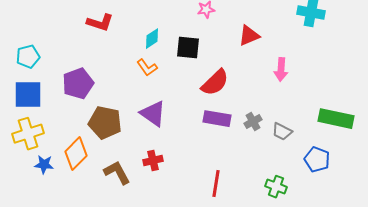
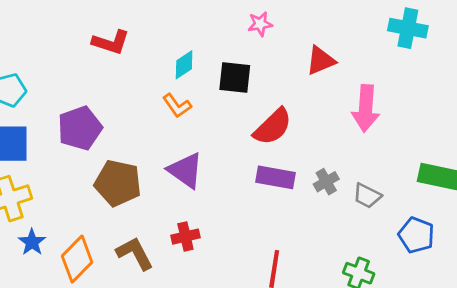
pink arrow: (281, 70) -> (366, 108), size x1.4
orange diamond: (76, 154) -> (77, 259), moved
blue star: (44, 165) -> (32, 242), turned 30

